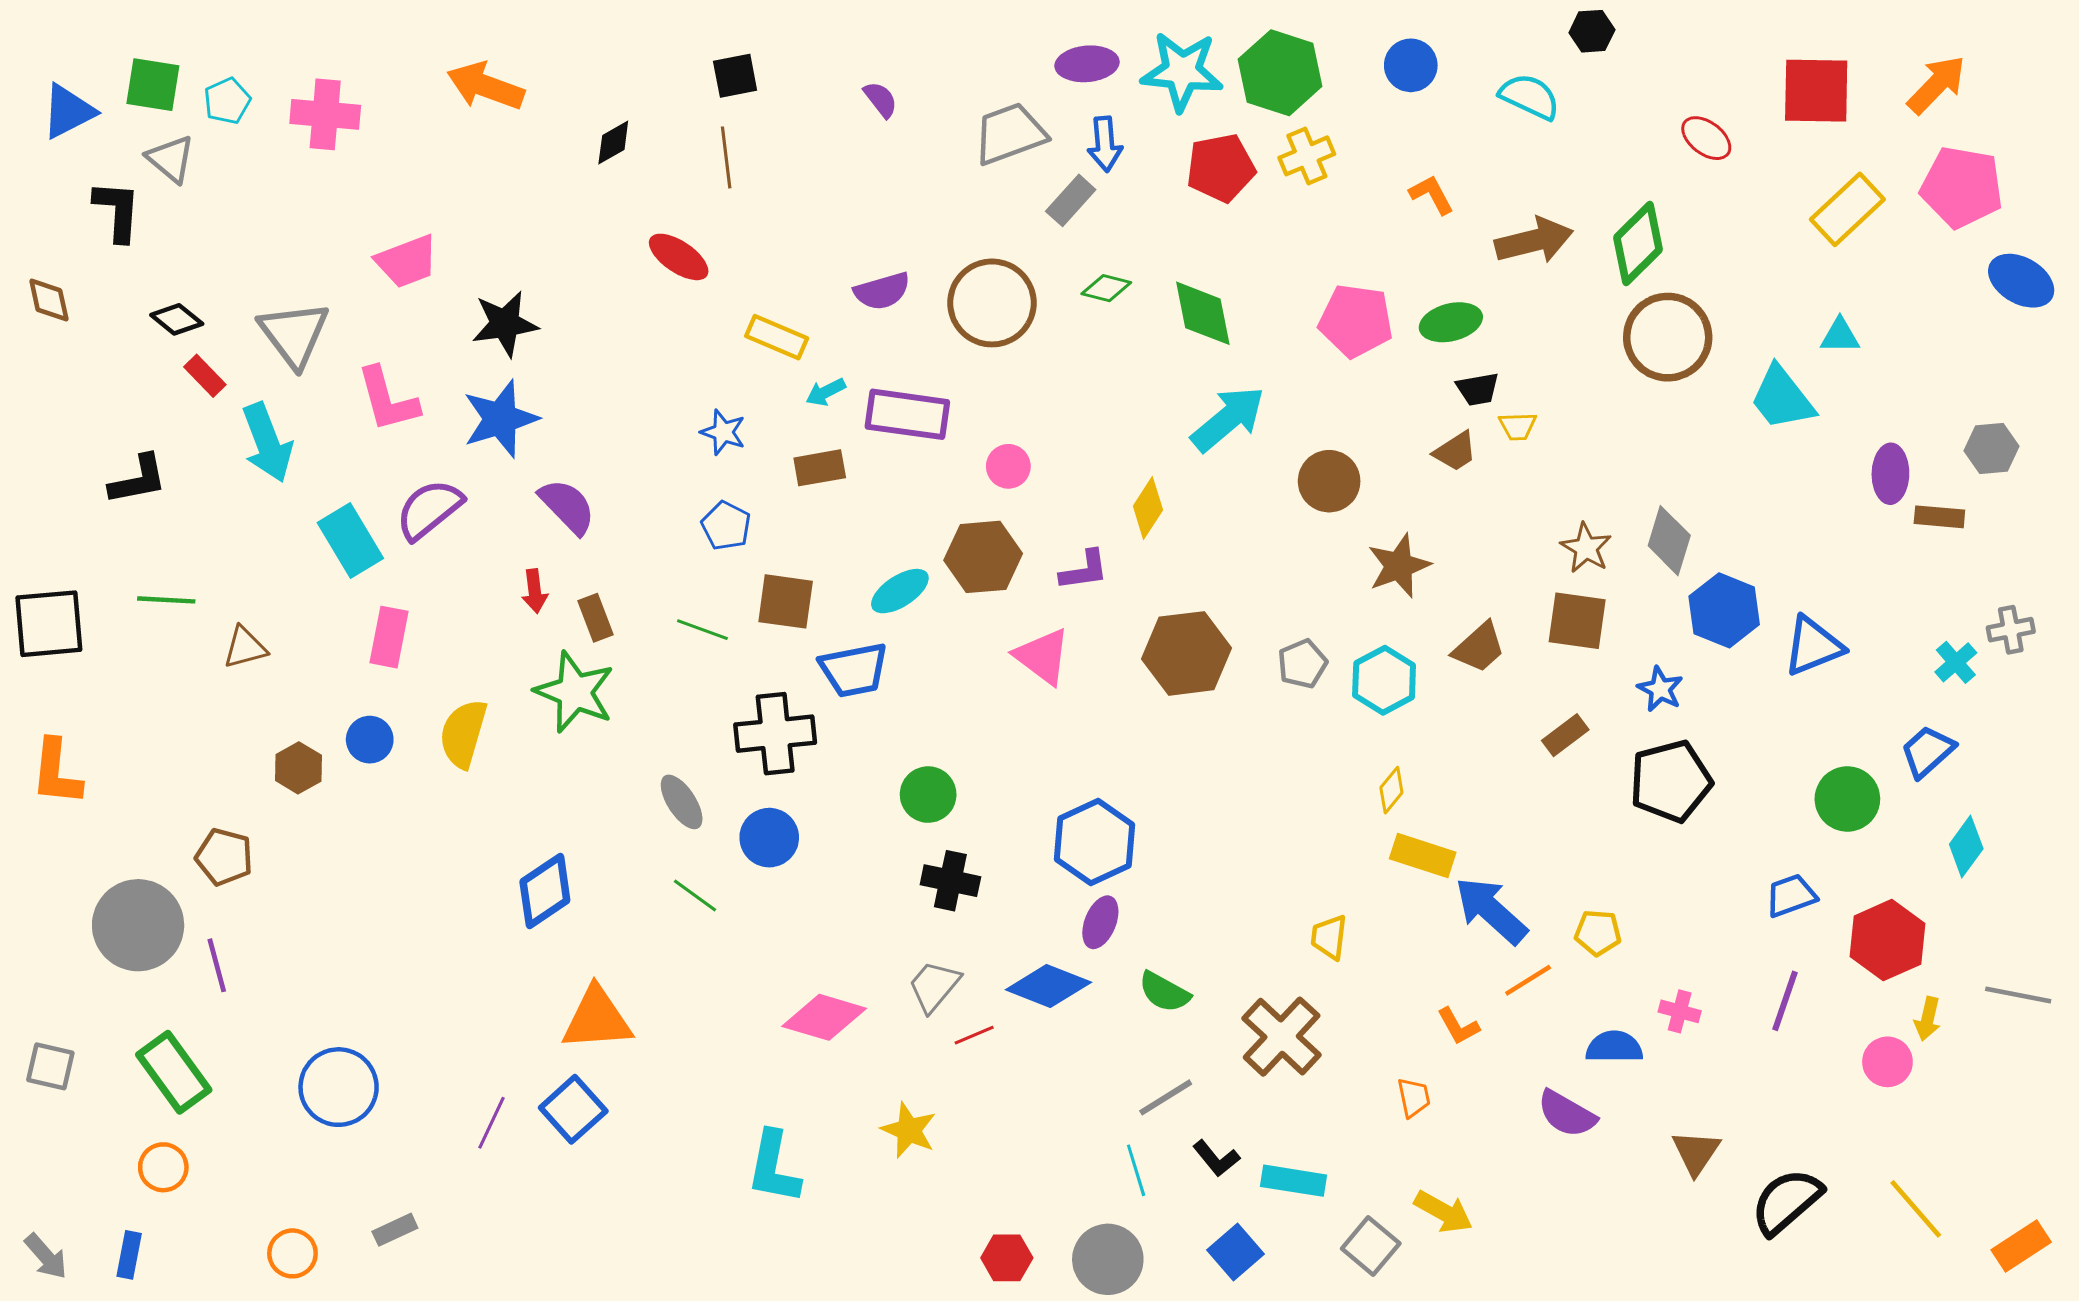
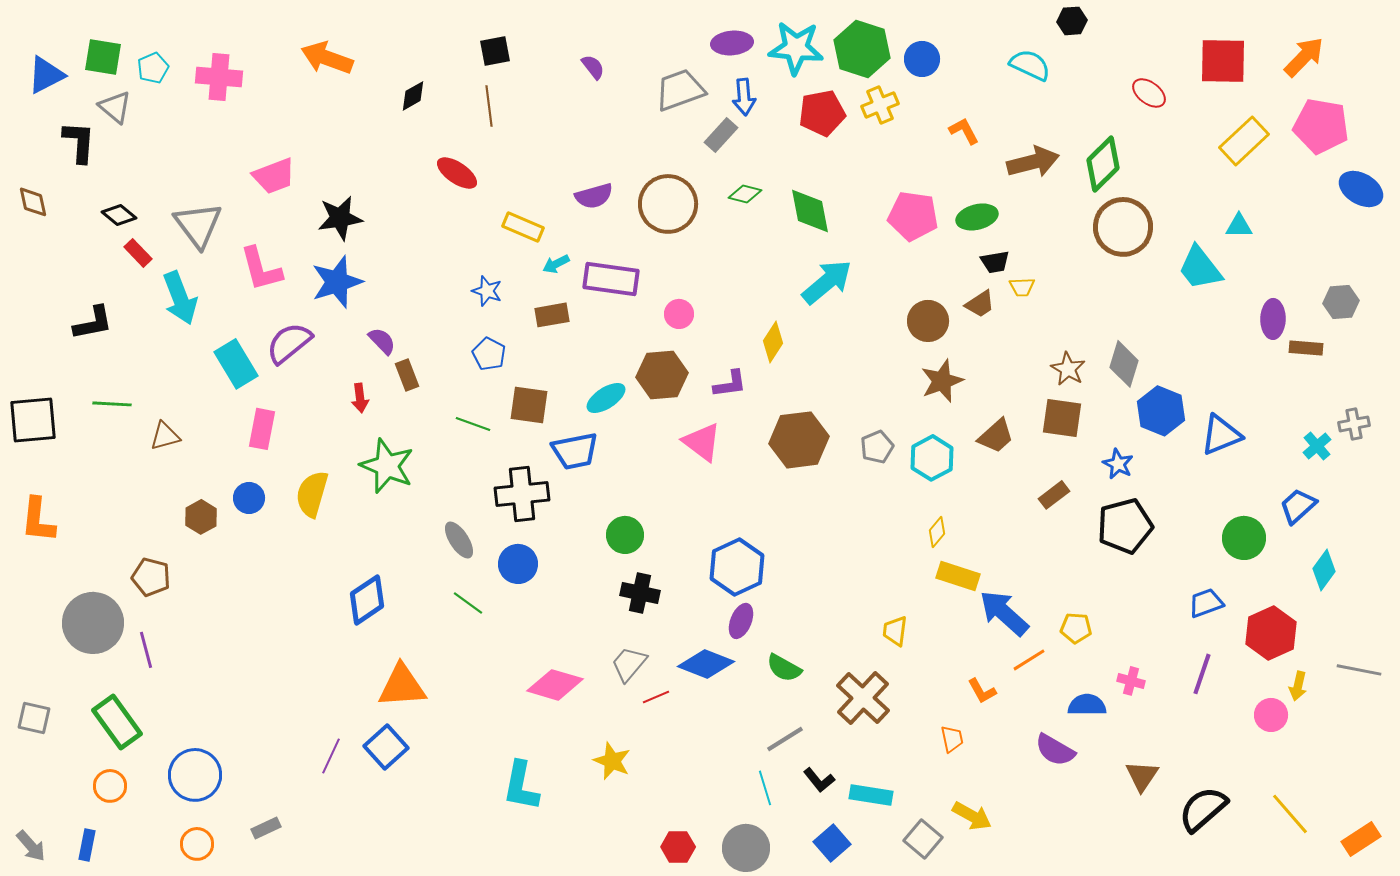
blue circle: (1411, 65) -> (922, 59), moved
brown circle: (1329, 481) -> (928, 321), moved
purple semicircle: (567, 506) -> (382, 341), size x0.7
brown rectangle: (595, 618) -> (407, 375), moved
blue circle: (339, 1087) -> (195, 775), moved

